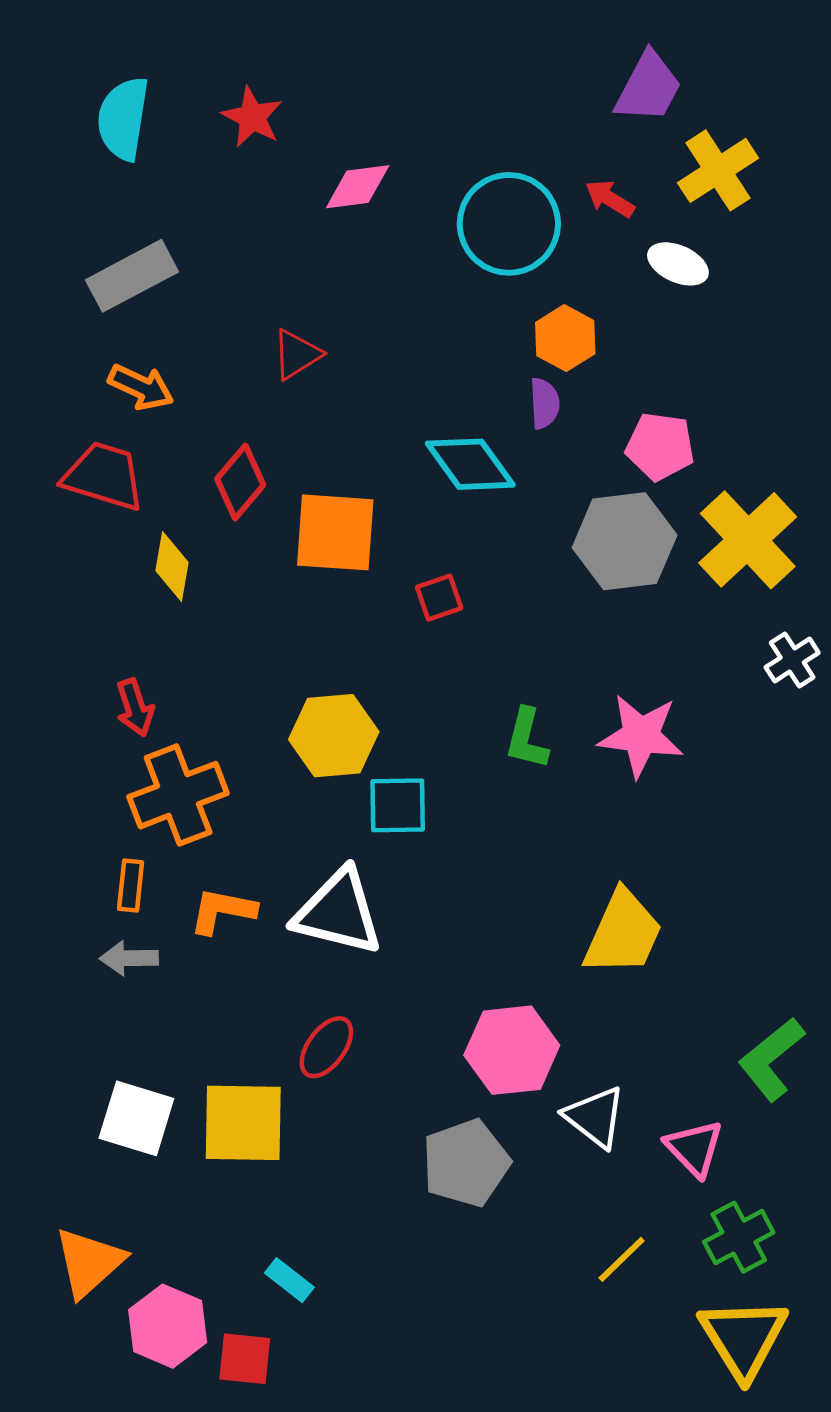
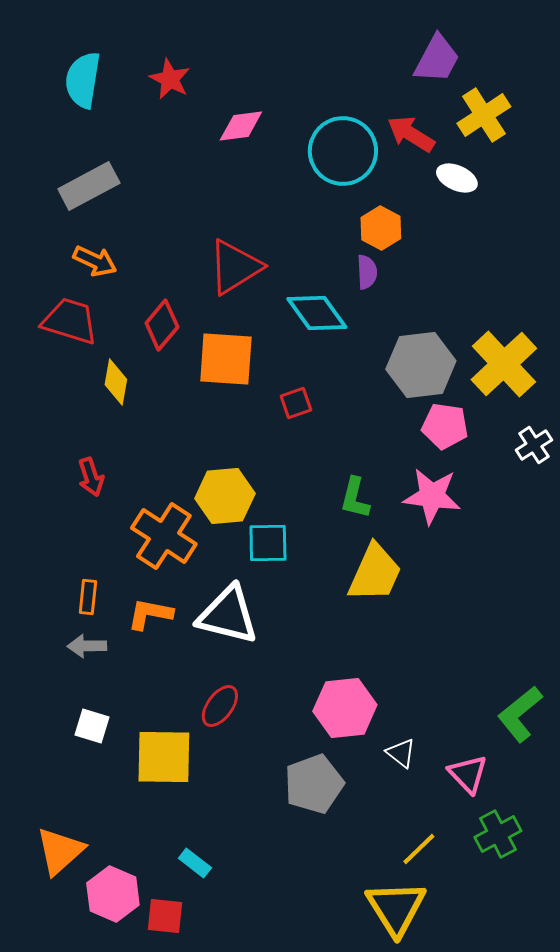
red arrow: (610, 199) -> (411, 134), size x1.4
red triangle: (297, 354) -> (235, 267), moved, size x1.6
pink pentagon: (660, 446) -> (445, 426), moved
orange cross: (178, 795) -> (164, 536), moved, turned -36
yellow trapezoid: (623, 933) -> (375, 573), moved
white triangle: (595, 1117) -> (401, 753), size x0.7
white square: (136, 1118) -> (92, 726), moved, size x0.7
yellow triangle: (743, 1338) -> (396, 908), moved

